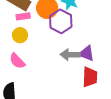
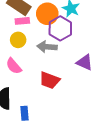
gray arrow: (70, 55) -> (47, 47), moved
red trapezoid: (90, 77) -> (50, 80), moved, turned 105

